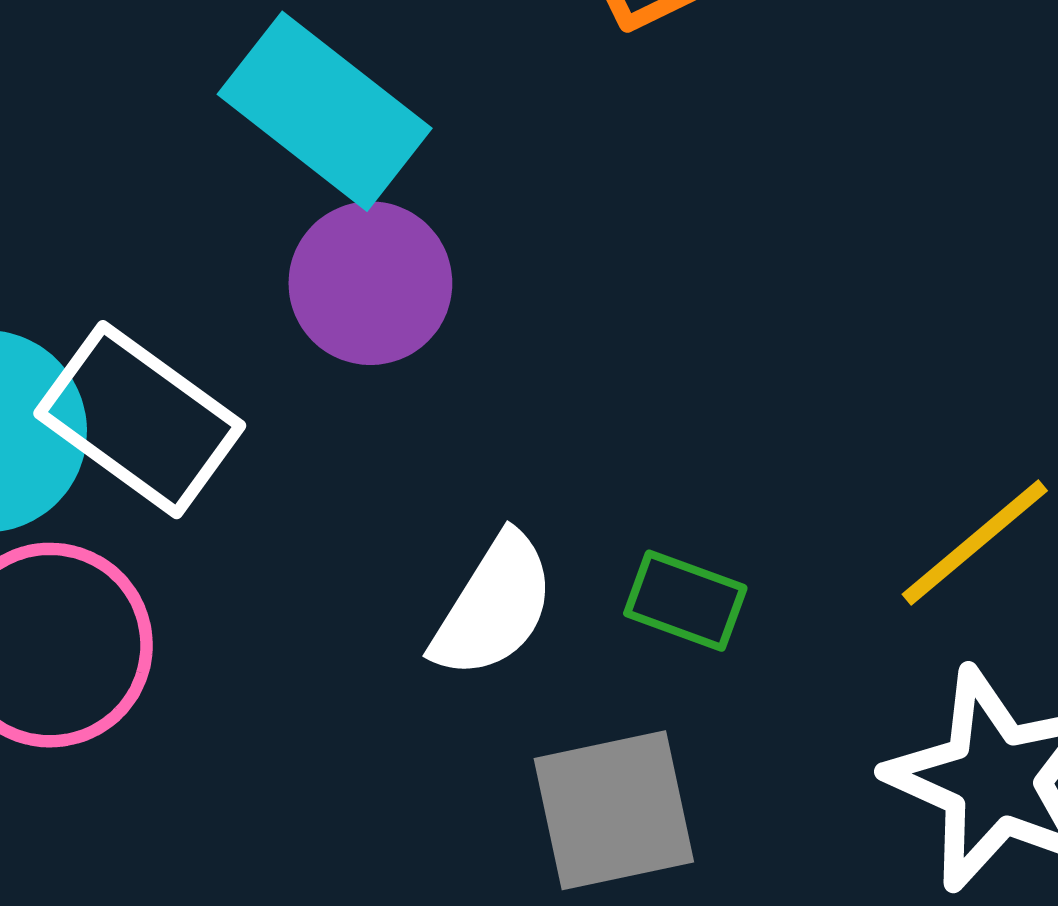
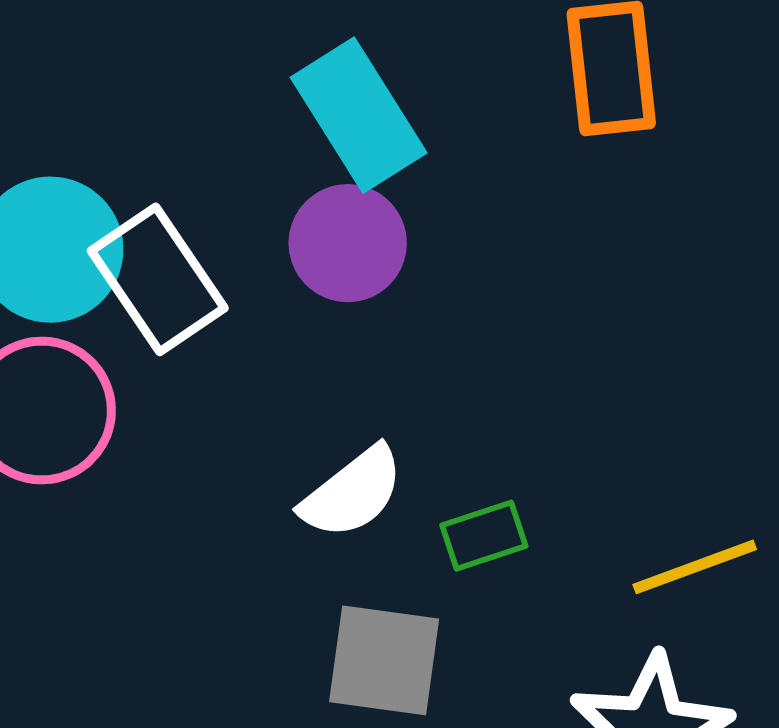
green rectangle: (685, 601) -> (484, 536), turned -58

